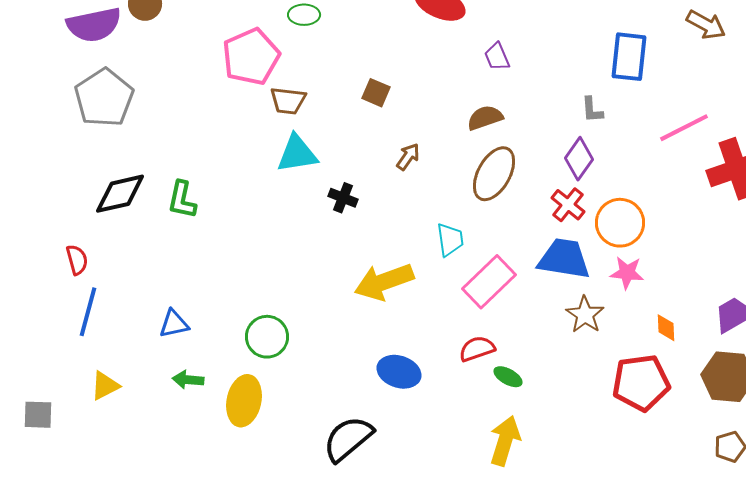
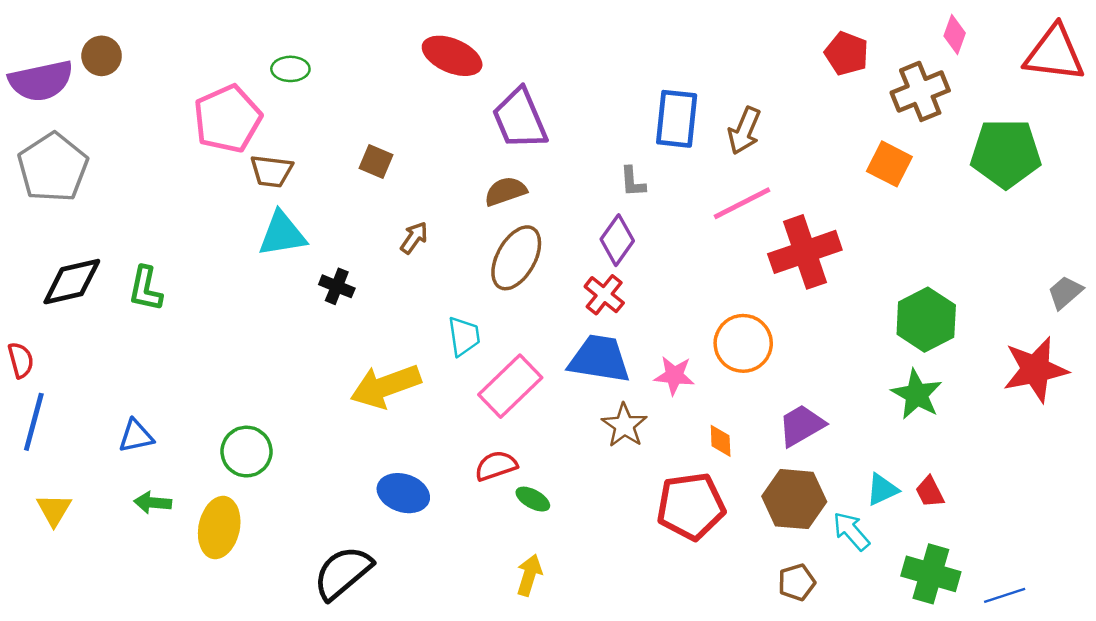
brown arrow: (706, 25) -> (744, 131), moved, turned 84
purple trapezoid: (497, 57) -> (520, 119), size x1.8
orange circle: (620, 223) -> (743, 343), moved
yellow triangle: (105, 386) -> (54, 510), turned -32
yellow arrow: (505, 441) -> (529, 575), size x0.7

